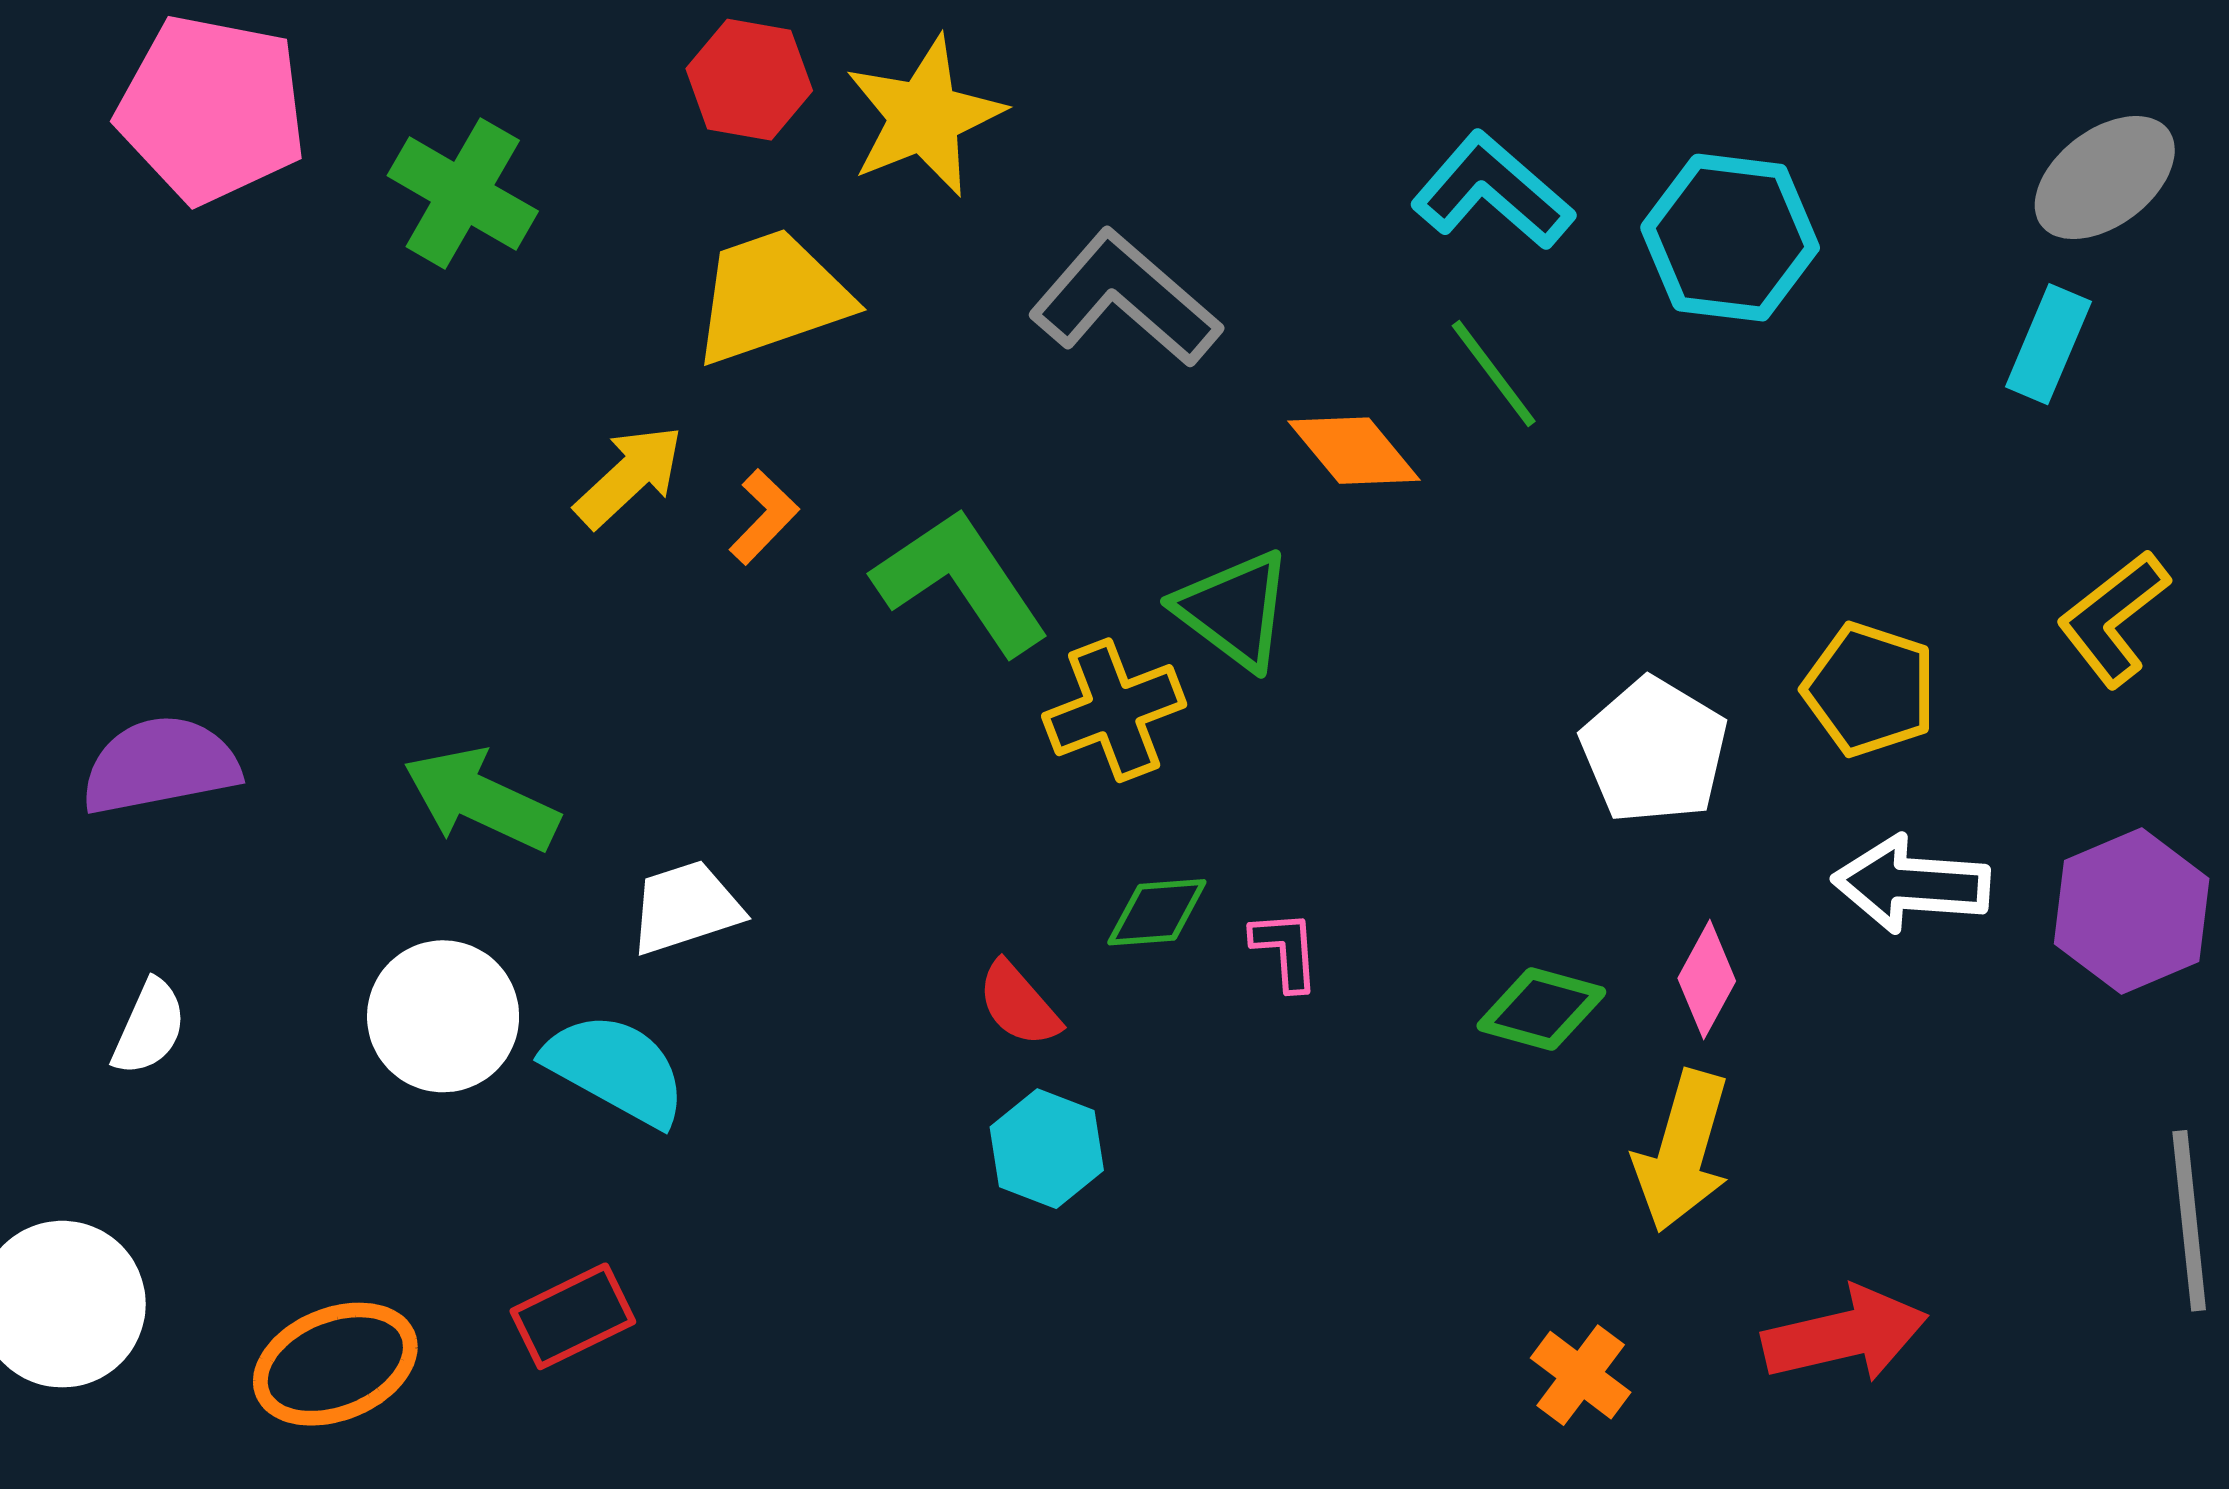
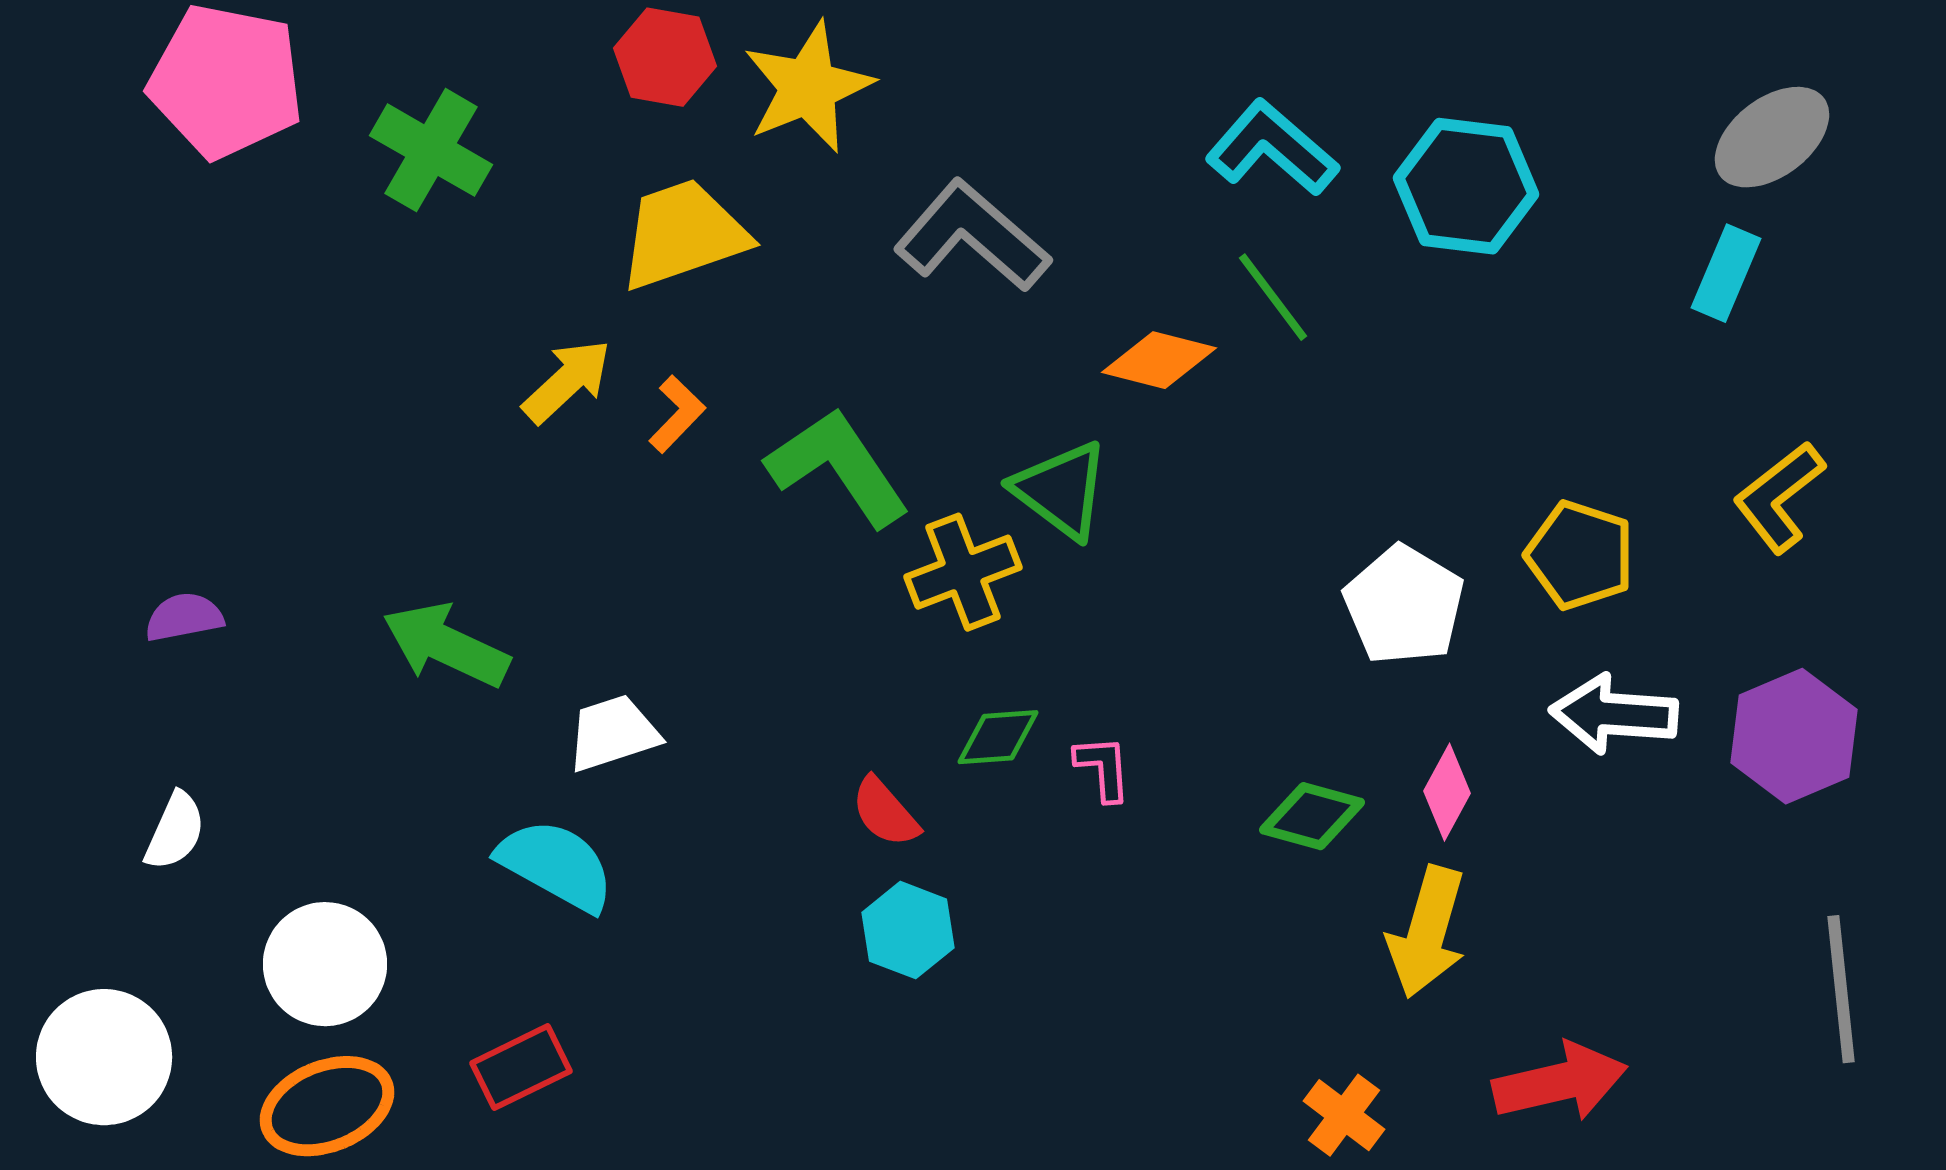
orange diamond: (1354, 451) -> (1159, 360), turned -36
purple semicircle: (160, 765) -> (184, 617), size x0.6
white circle: (443, 1016) -> (325, 964), moved

